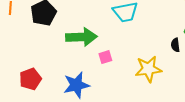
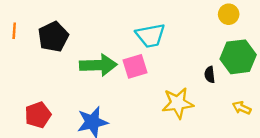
pink square: (105, 57) -> (135, 66), moved, size x1.5

